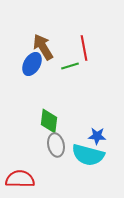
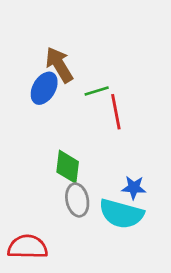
red line: (84, 48) -> (116, 112), moved

